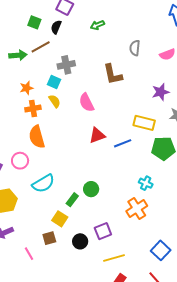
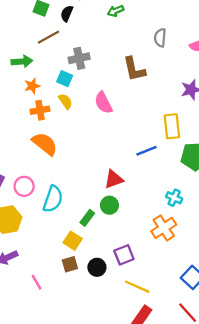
green arrow: (18, 55) -> (22, 61), moved
yellow rectangle: (144, 123) -> (172, 126), turned 70
red triangle: (97, 135) -> (114, 179), moved
orange semicircle: (37, 137) -> (45, 144), turned 145
pink circle: (20, 161) -> (24, 186), moved
cyan semicircle: (43, 183) -> (53, 199), turned -40
brown square: (49, 238) -> (70, 264), moved
yellow line: (114, 258) -> (137, 287), turned 40

